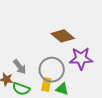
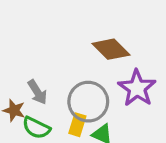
purple star: (81, 58) -> (137, 88), turned 30

